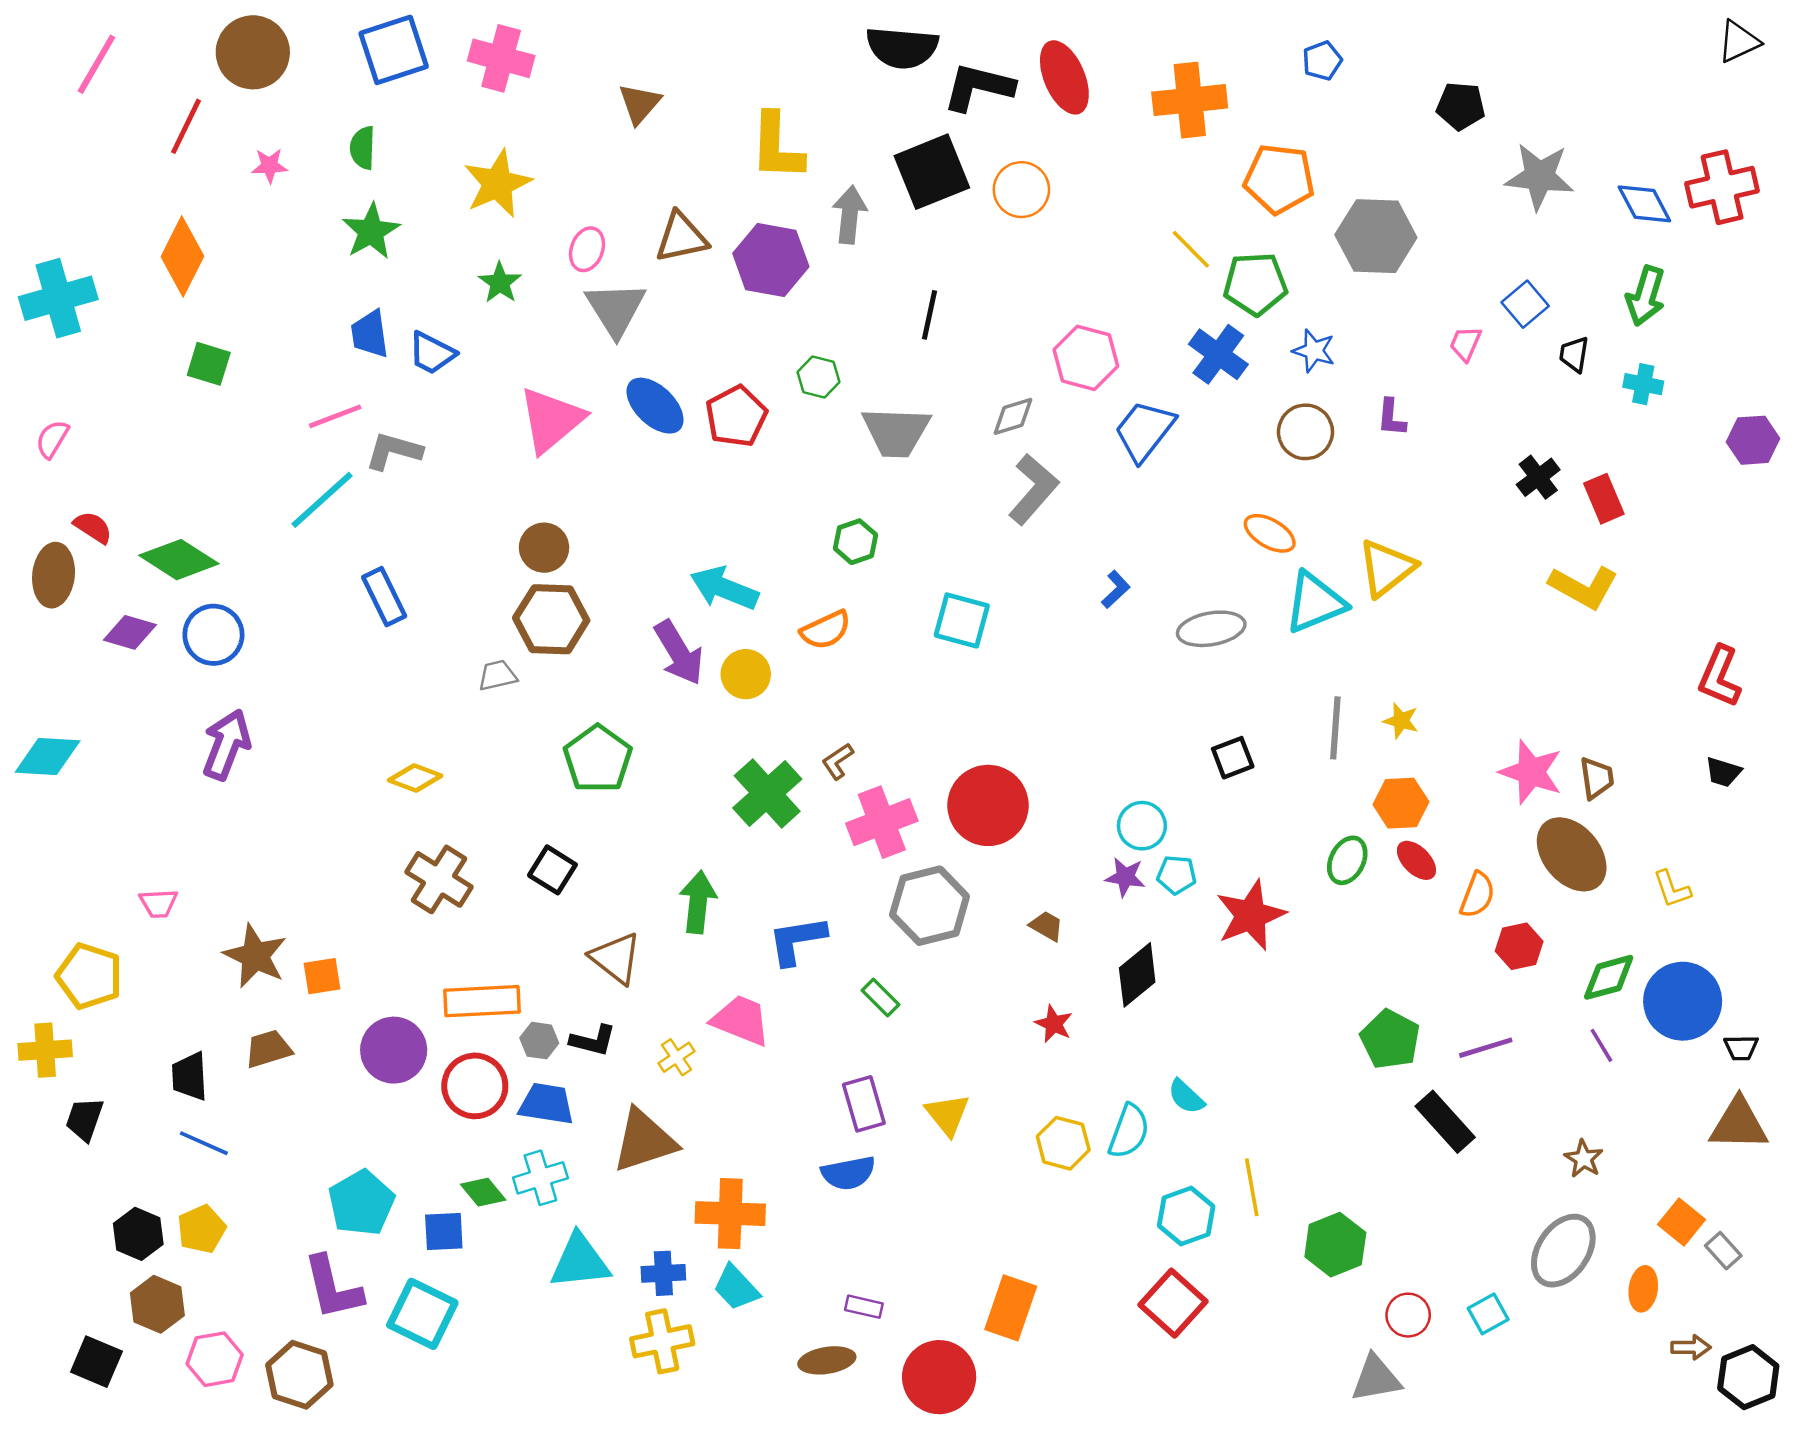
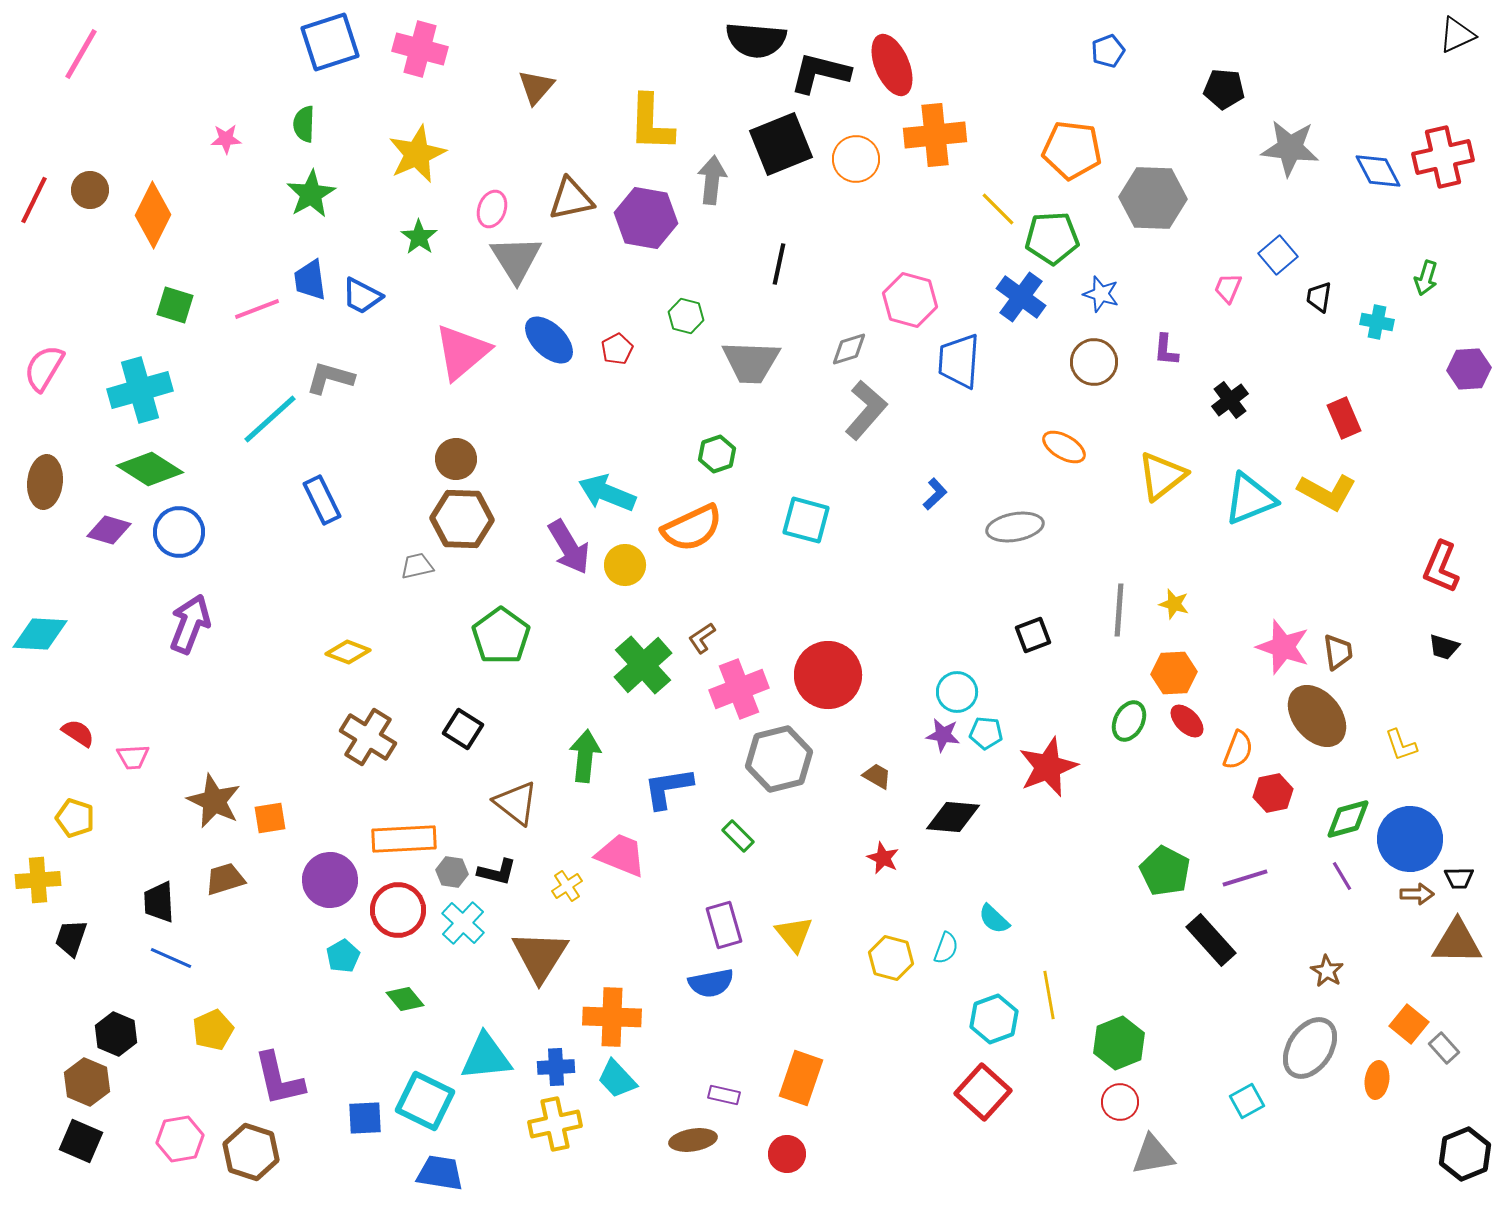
brown circle: (253, 52) -> (90, 190), moved, size x0.6
orange cross: (1190, 100) -> (935, 135), moved
red line: (186, 126) -> (34, 200), moved
green arrow: (1646, 296) -> (1426, 278), moved, size x0.7
cyan cross: (58, 298) -> (140, 390), moved
pink line: (335, 416) -> (257, 309), moved
red pentagon: (736, 416) -> (617, 349), size x0.6
blue trapezoid: (1144, 431) -> (959, 361), turned -34
pink semicircle: (52, 439) -> (44, 368), size x1.4
black cross: (1538, 477) -> (1230, 400), moved
red semicircle: (93, 527) -> (78, 733), moved
cyan triangle: (1315, 603) -> (1250, 499), moved
orange semicircle: (826, 630) -> (692, 528), size x1.4
black diamond: (1137, 975) -> (953, 817), turned 44
yellow pentagon: (89, 976) -> (75, 818), size x0.7
blue trapezoid: (546, 1104) -> (440, 1173), moved
cyan semicircle: (1129, 1131) -> (946, 948), size x0.7
brown triangle: (644, 1141) -> (540, 956), turned -40
cyan cross: (540, 1178) -> (463, 923), moved, turned -30
cyan pentagon: (361, 1203) -> (343, 956), moved, size x0.6
yellow pentagon: (201, 1229) -> (213, 1030), moved
blue square: (444, 1232) -> (365, 1118), moved
brown hexagon: (157, 1304) -> (87, 1082), moved
orange rectangle: (1011, 1308) -> (801, 1078), moved
cyan square: (422, 1314) -> (425, 1101), moved
red circle: (1408, 1315) -> (1120, 1102), moved
brown arrow: (1691, 1347) -> (1417, 894), moved
red circle: (939, 1377) -> (787, 1154), size x0.6

